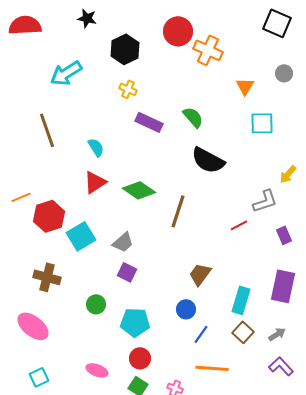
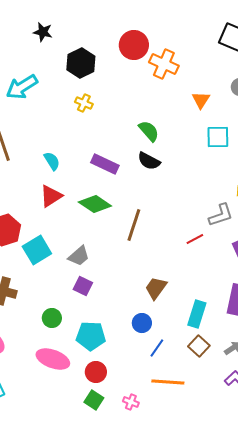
purple rectangle: (149, 122) -> (105, 164), moved
black semicircle: (208, 160) -> (149, 161), moved, size x0.7
pink ellipse: (97, 370) -> (53, 359), moved, size x1.5

